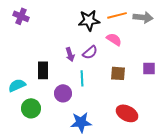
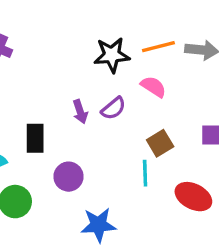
brown square: (118, 73) -> (160, 143), turned -35
cyan line: (82, 78) -> (145, 173), moved
red ellipse: (127, 113) -> (193, 197), moved

